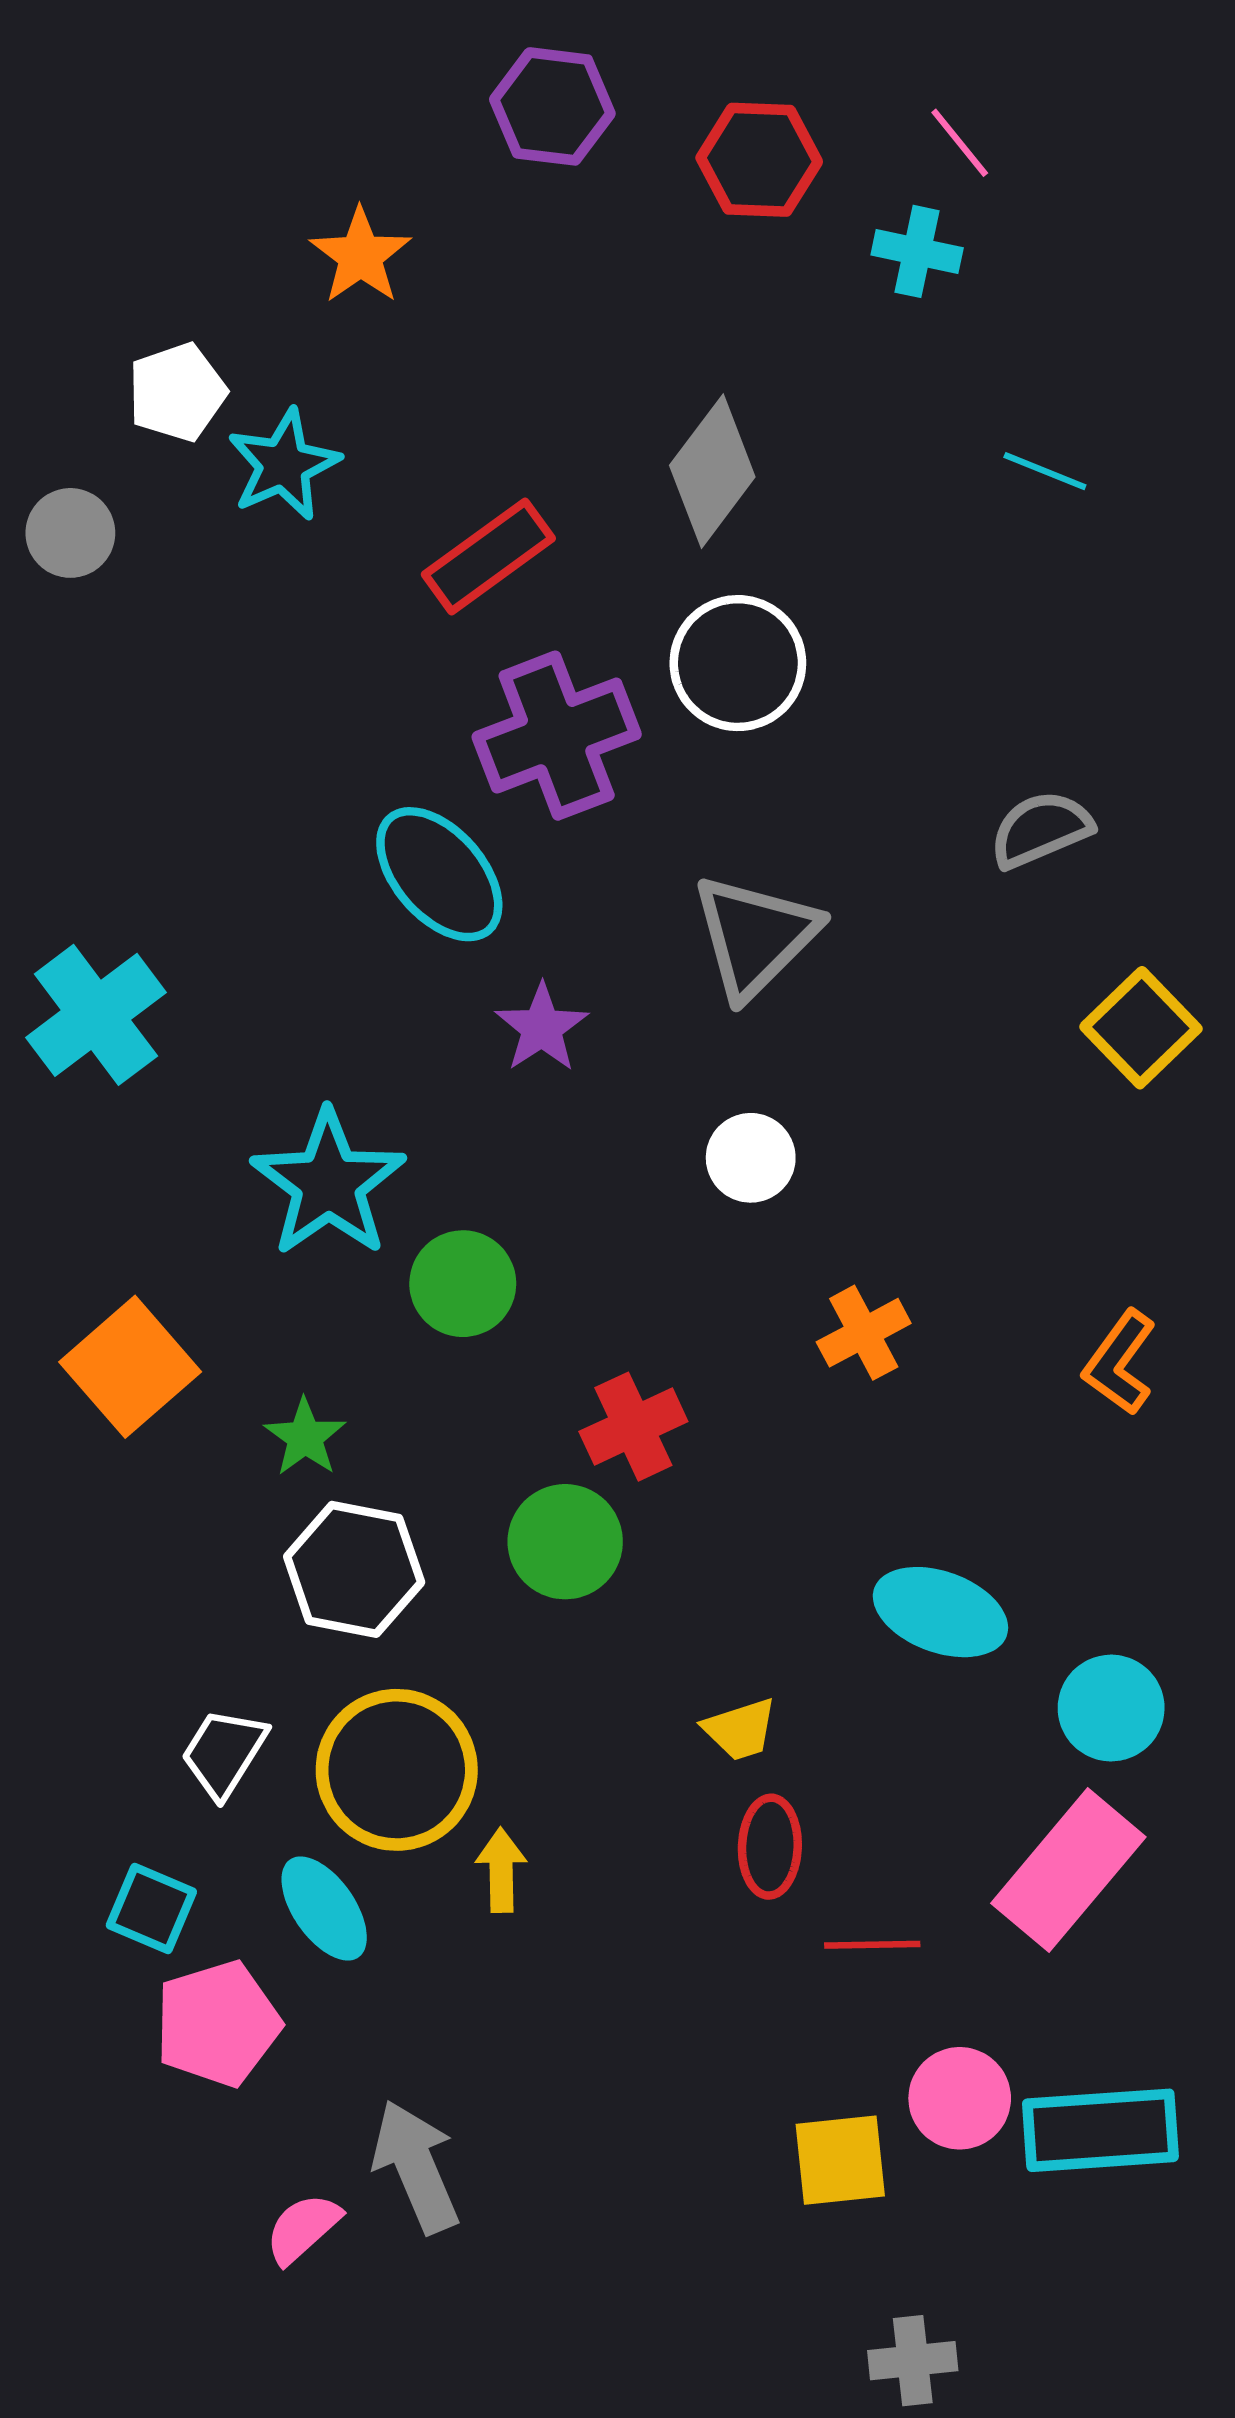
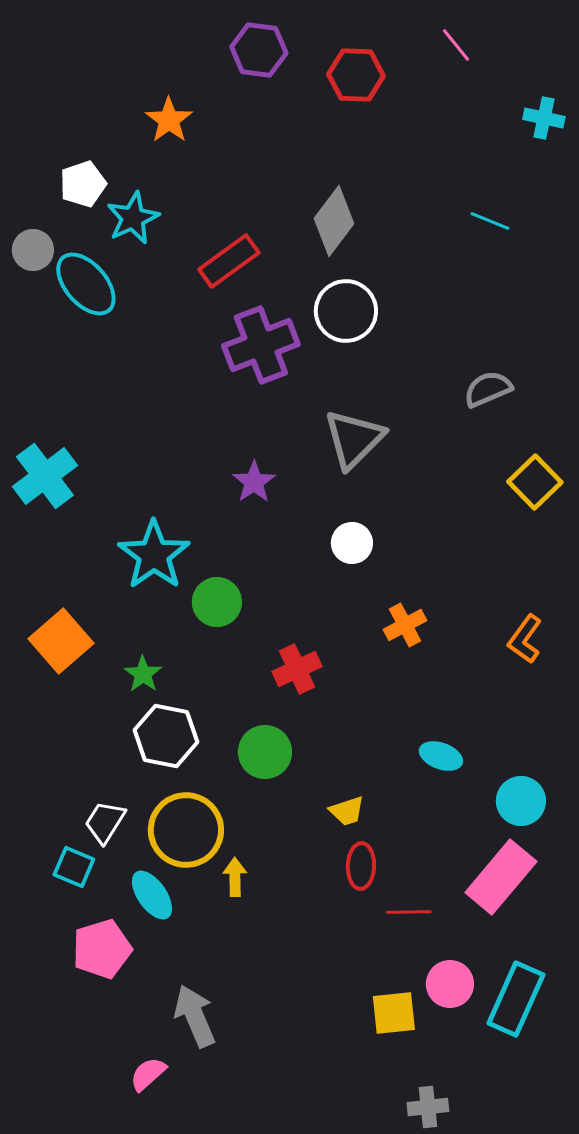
pink line: (960, 143) -> (456, 45), moved
cyan cross: (917, 251) -> (544, 118), moved
cyan ellipse: (439, 874) -> (86, 284), moved
green circle: (565, 1542) -> (265, 752), moved
cyan ellipse: (940, 1612) -> (441, 756), size x0.7
cyan square: (151, 1908) -> (74, 867), moved
cyan rectangle: (1100, 2130) -> (516, 999), turned -62
pink semicircle: (303, 2228) -> (148, 1074), moved

